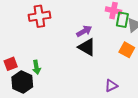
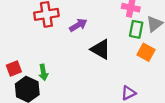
green rectangle: (122, 20) -> (136, 29), moved
purple arrow: (84, 31) -> (78, 25), moved

